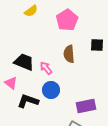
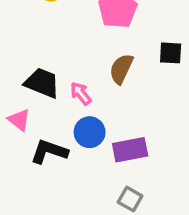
brown semicircle: (69, 54) -> (121, 69), turned 30
purple rectangle: (86, 106) -> (130, 150), moved

